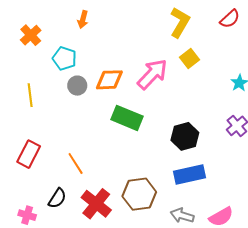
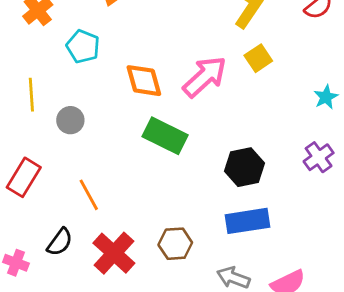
orange diamond: (109, 80) -> (144, 81), turned 72
gray circle: (77, 86) -> (70, 120), moved
brown hexagon: (139, 194) -> (175, 244), size x0.7

